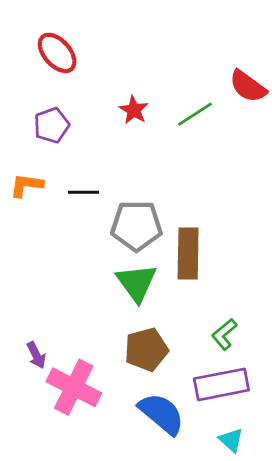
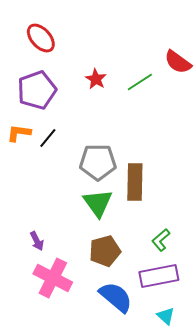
purple pentagon: (52, 125) -> (37, 90), size x1.5
black line: (84, 192) -> (48, 138), moved, turned -50
purple arrow: (36, 355) -> (37, 241), moved

